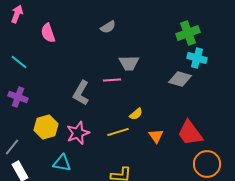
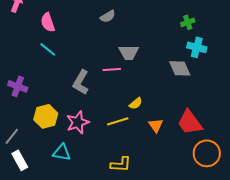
green cross: (188, 33) -> (188, 22), size x0.6
cyan line: (19, 62) -> (48, 49), moved
gray diamond: (180, 79) -> (180, 68), turned 50

